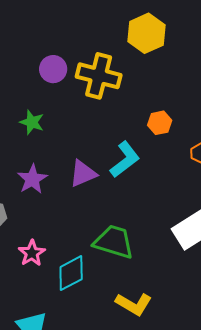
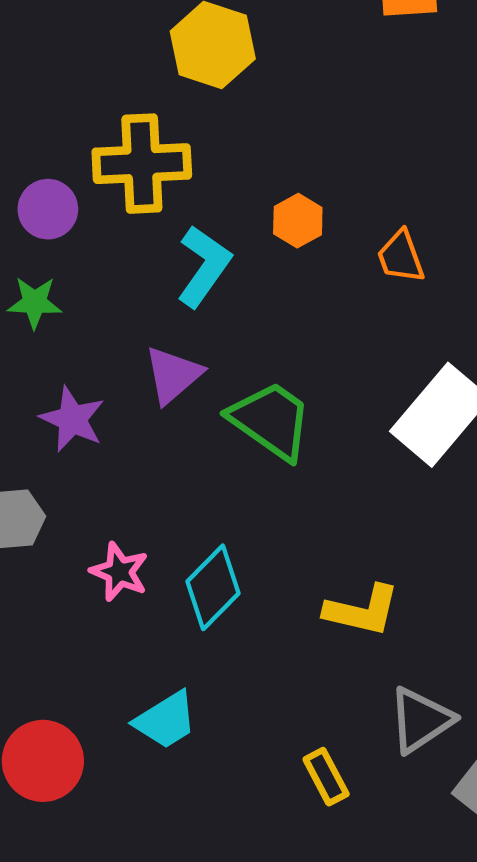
purple circle: (53, 69) -> (48, 209), moved
cyan L-shape: (125, 159) -> (204, 266), moved
green trapezoid: (114, 242) -> (271, 420), moved, turned 36

